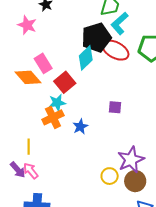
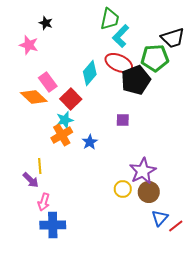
black pentagon: (96, 38) -> (136, 80), moved
purple arrow: (18, 170) -> (31, 180), moved
pink arrow: (31, 171) -> (44, 202), moved, turned -120

